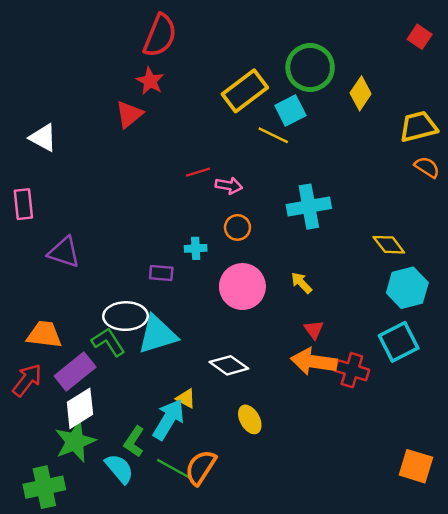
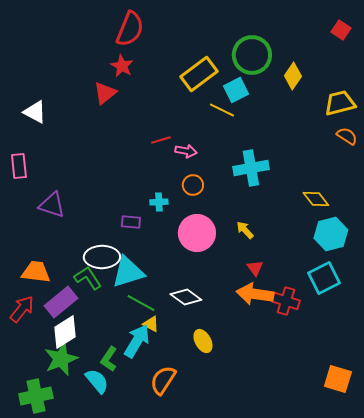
green line: (174, 469) -> (141, 303), moved

